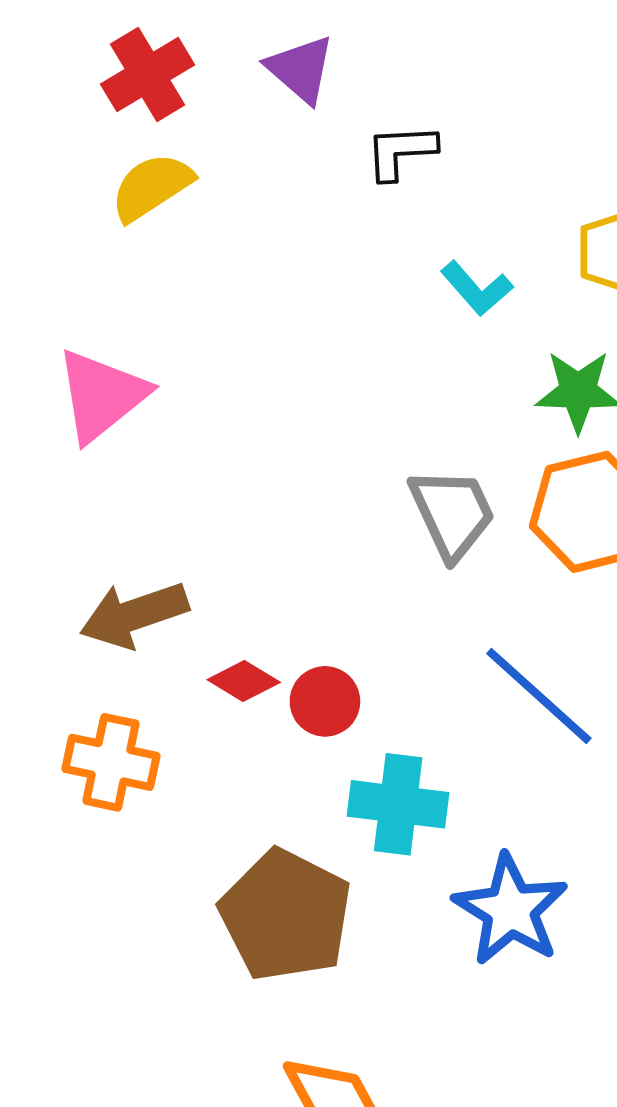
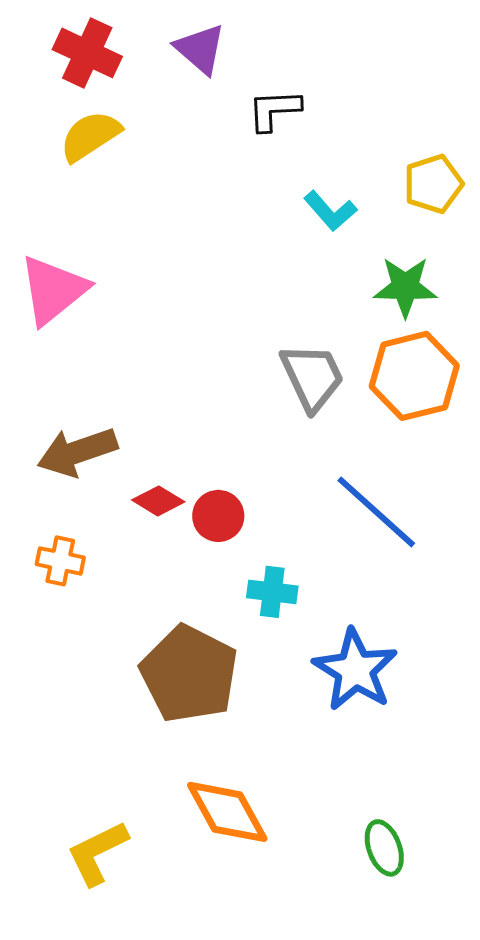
red cross: (148, 74) -> (87, 53), turned -34
orange cross: (111, 762) -> (60, 561), size x0.7
cyan cross: (398, 804) -> (272, 592), size x0.7

